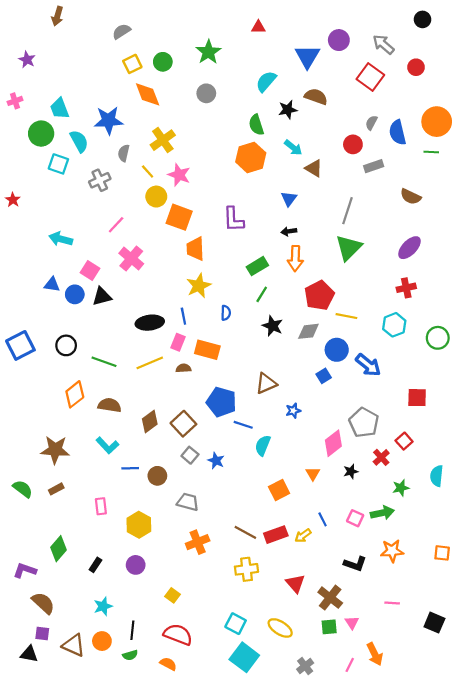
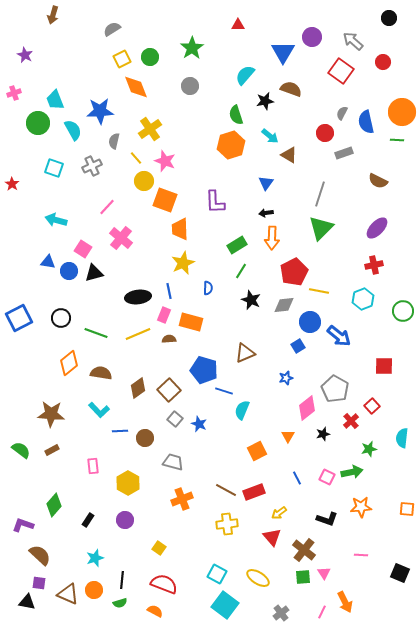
cyan square: (58, 164) -> (54, 168), moved
blue star: (293, 411) -> (286, 378), moved
yellow arrow: (303, 536) -> (279, 513), moved

